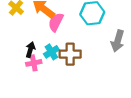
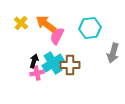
cyan cross: (51, 52) -> (53, 63), size x1.5

